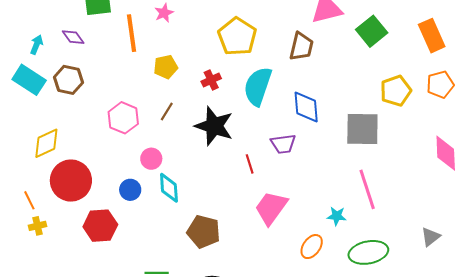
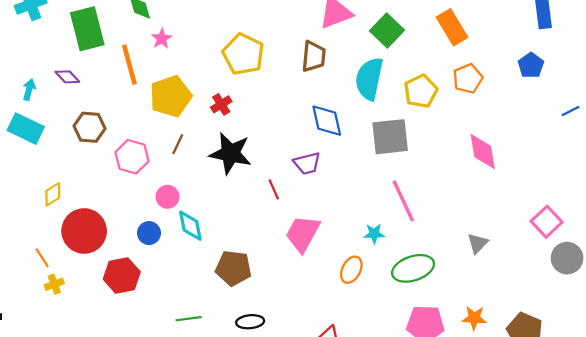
yellow pentagon: (166, 67) -> (171, 96), size x1.6
brown hexagon: (68, 80) -> (90, 127), moved
cyan semicircle: (258, 86) -> (369, 79), moved
yellow diamond: (46, 143) -> (53, 194), size x0.7

